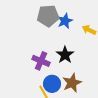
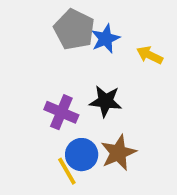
gray pentagon: (48, 16) -> (74, 29), turned 30
black star: (65, 55) -> (106, 101), turned -30

